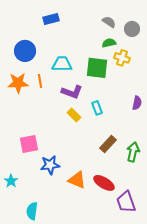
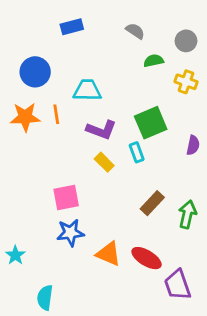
gray semicircle: (109, 22) -> (135, 31), moved
yellow cross: (122, 58) -> (186, 82), moved
green square: (97, 68) -> (151, 123), moved, turned -30
pink square: (29, 144) -> (66, 197), moved

